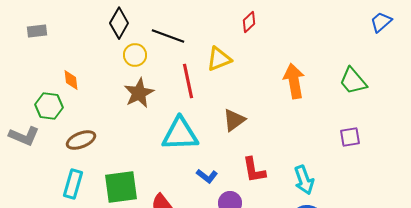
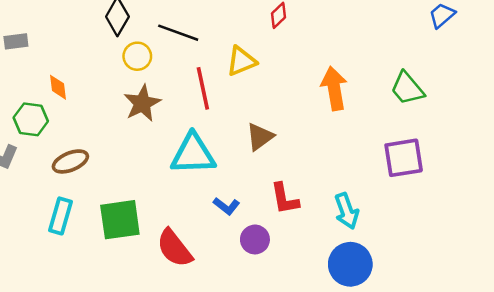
gray rectangle: (37, 31) -> (16, 41), moved
purple square: (350, 137) -> (404, 158), size x1.6

